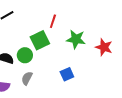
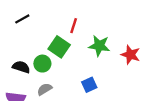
green square: (40, 40) -> (59, 47), turned -30
gray semicircle: (27, 78) -> (45, 89), turned 32

